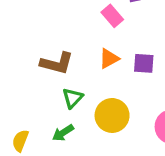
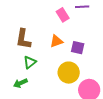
brown L-shape: (57, 63) -> (23, 39), turned 75
yellow circle: (112, 115) -> (69, 73), moved

